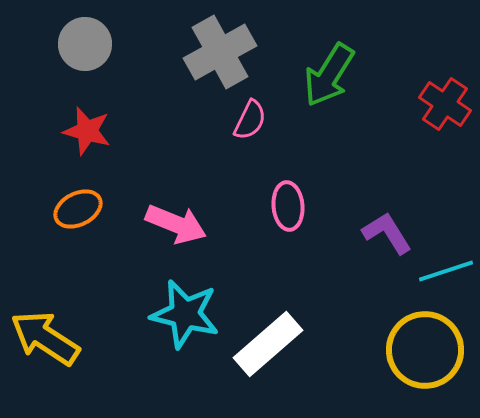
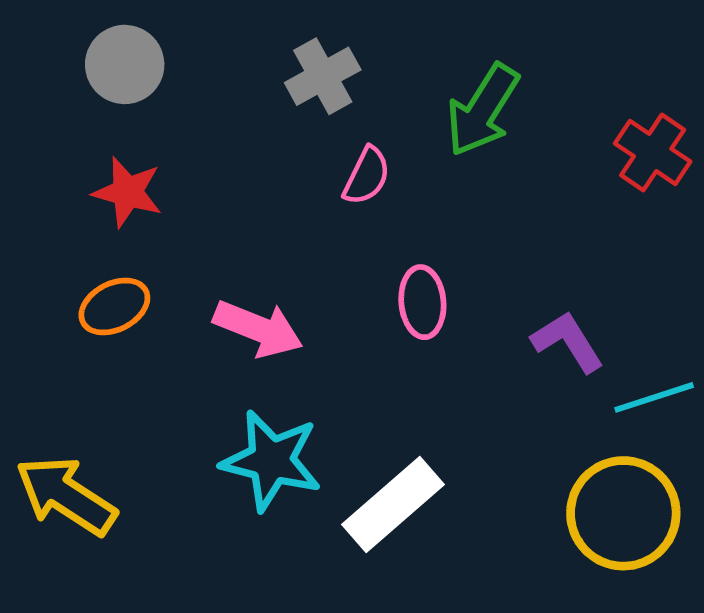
gray cross: (220, 52) -> (323, 76), size x0.7

